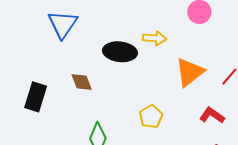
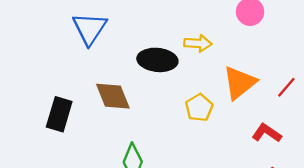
brown diamond: (82, 82) -> (113, 96), size x1.4
yellow pentagon: (151, 117) -> (199, 108), moved

